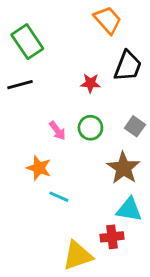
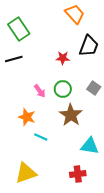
brown star: (123, 168) -> (71, 115), moved
red cross: (112, 237) -> (78, 174), moved
yellow triangle: (78, 256) -> (26, 173), moved

